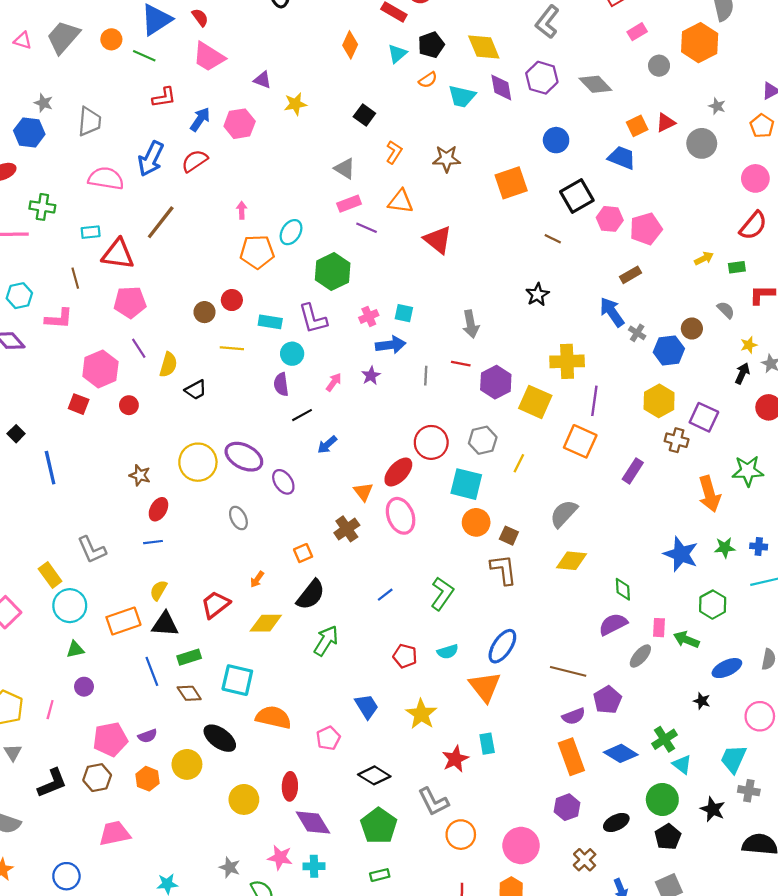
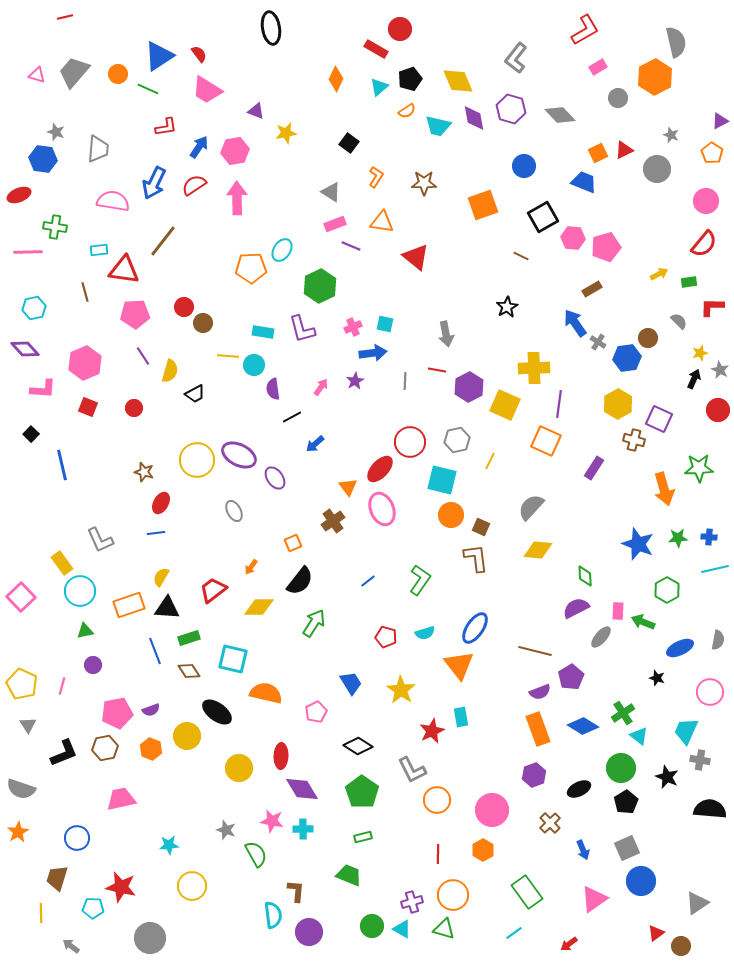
pink arrow: (242, 210) -> (237, 198), moved, size x2.0
red circle: (232, 300) -> (184, 307), moved
pink L-shape: (59, 319) -> (43, 389), moved
cyan circle: (292, 354) -> (254, 365), moved
pink hexagon: (100, 369) -> (85, 363), moved

